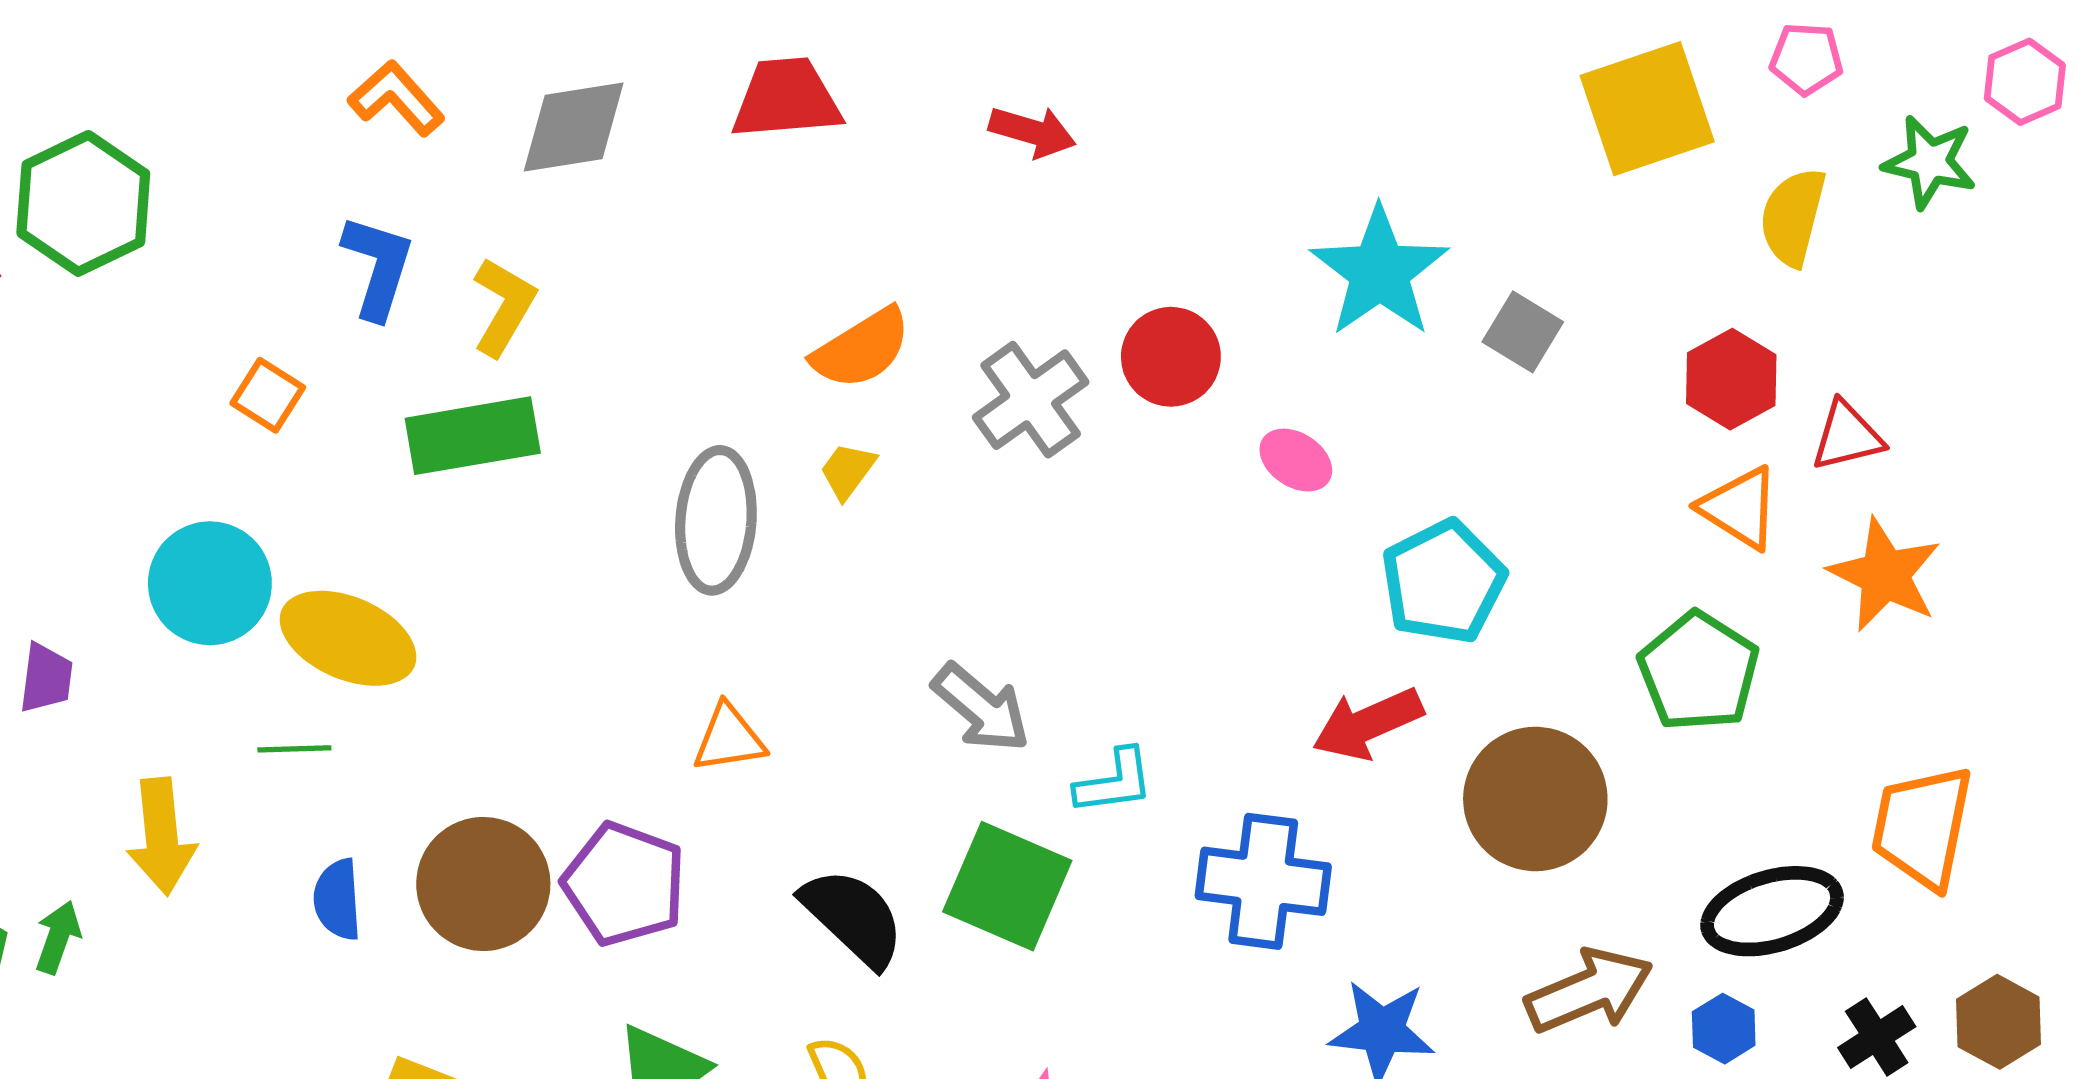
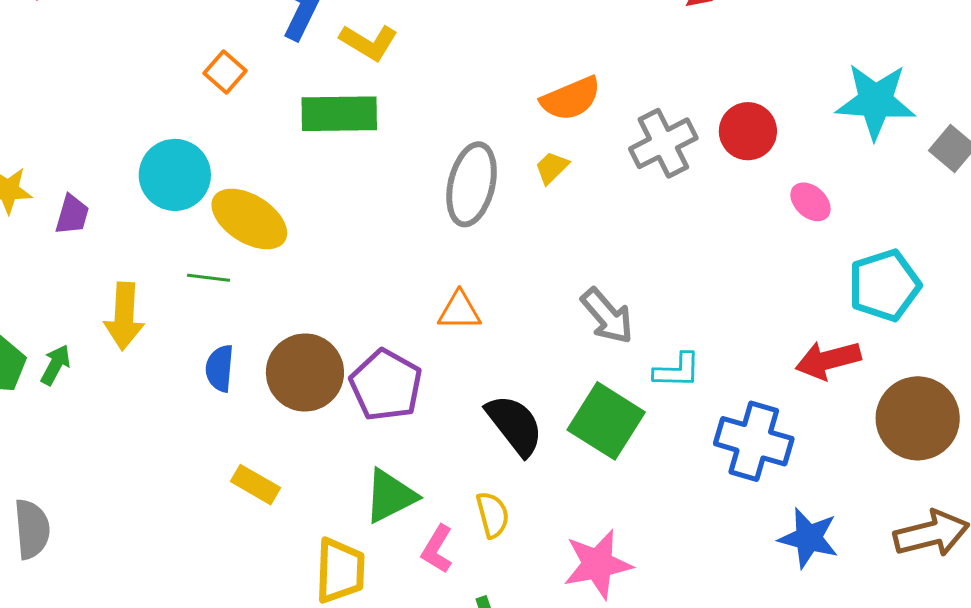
cyan star: (1379, 272) -> (876, 101), turned 30
yellow L-shape: (504, 307) -> (369, 42), turned 82

